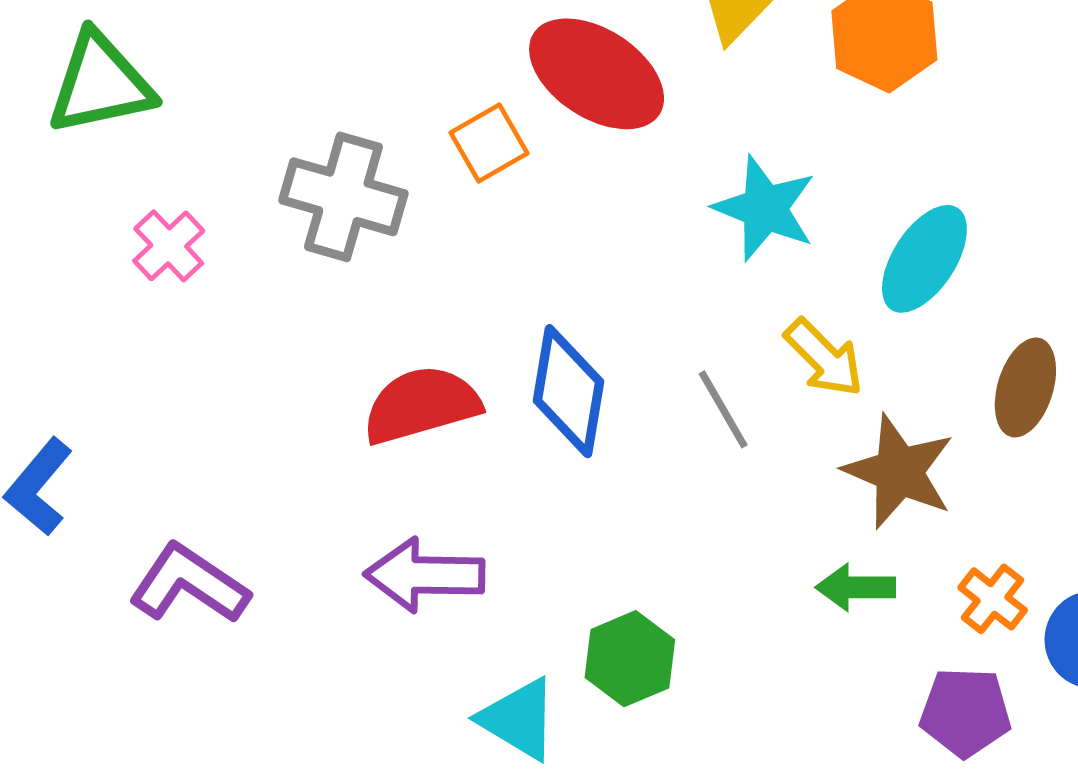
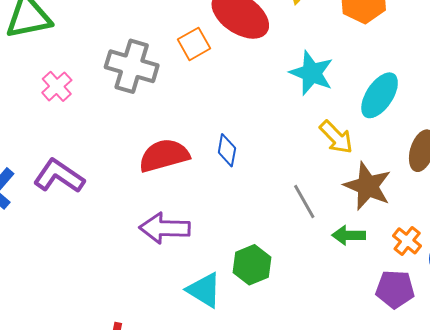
blue diamond: (569, 391) -> (227, 150), size x0.6
gray line: (723, 409) -> (304, 201), moved
purple L-shape: (189, 584) -> (59, 176), moved

